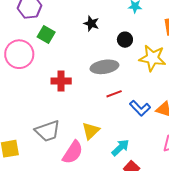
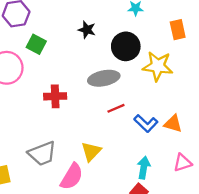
black circle: (125, 40) -> (126, 46), size x1.6
cyan arrow: (120, 148) -> (144, 168), moved, turned -36

